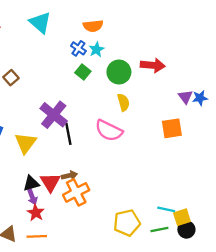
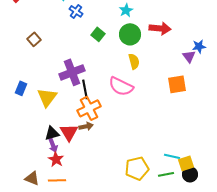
blue cross: (78, 48) -> (76, 11), moved
cyan star: (96, 50) -> (126, 10), moved
blue star: (200, 98) -> (199, 46), moved
purple cross: (54, 115) -> (72, 72), turned 30
orange cross: (76, 192) -> (89, 108), moved

